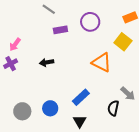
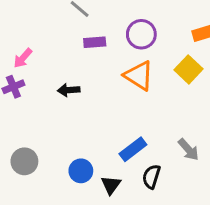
orange triangle: (102, 62) -> (139, 76), moved
blue rectangle: (81, 97) -> (133, 149), moved
blue circle: (50, 108) -> (81, 171), moved
black semicircle: (113, 108) -> (151, 177), moved

